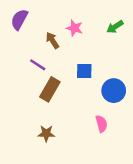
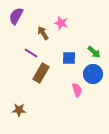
green arrow: (115, 27) -> (94, 52), moved, turned -104
pink semicircle: (101, 124) -> (77, 90), moved
brown star: (46, 133) -> (19, 110), moved

